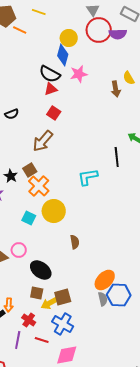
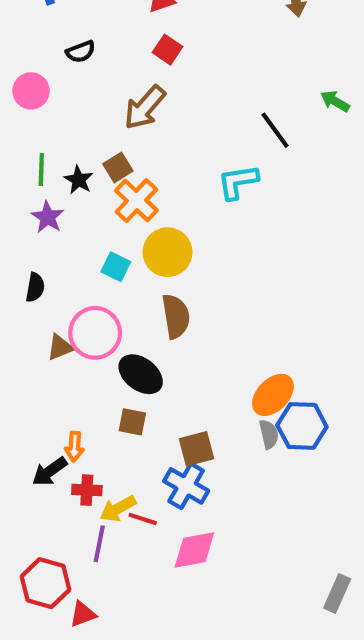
black line: (117, 157) -> (275, 130), moved, turned -30
brown semicircle: (75, 242) -> (176, 316), moved, size x1.5
pink circle: (19, 250) -> (95, 333), size x1.6
brown square: (63, 297) -> (196, 449), moved
yellow arrow: (50, 303) -> (118, 509), moved
red cross: (29, 320) -> (87, 490), moved, turned -32
purple line: (18, 340) -> (99, 544), moved

